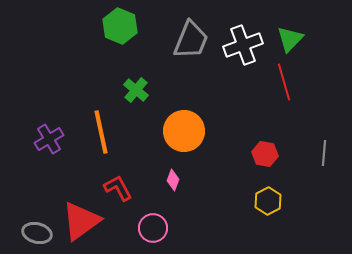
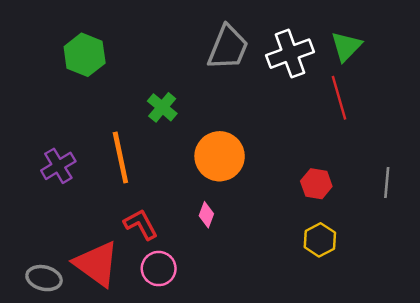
green hexagon: (120, 26) -> (85, 55), moved
red triangle: (81, 221) -> (97, 264), turned -48
pink circle: (153, 228) -> (159, 269), moved

